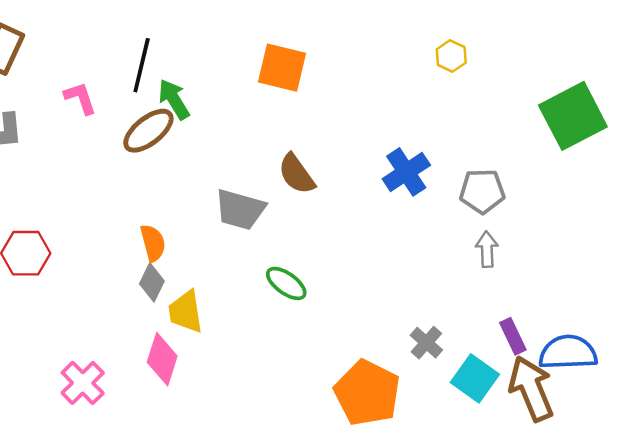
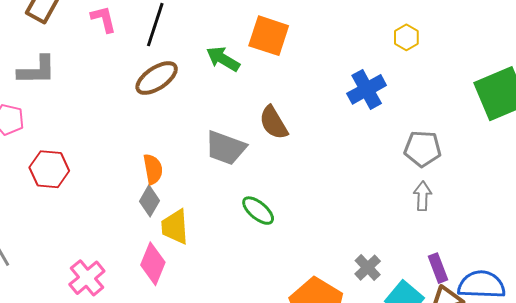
pink L-shape: (80, 98) -> (104, 19), moved
green arrow: (174, 99) -> (223, 59), moved, turned -32
blue cross: (406, 172) -> (367, 89), moved

